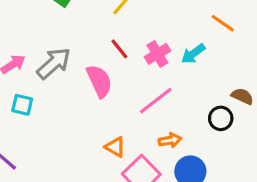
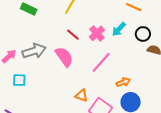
gray arrow: (54, 63) -> (34, 51), turned 35
black circle: (221, 118) -> (143, 34), moved
orange arrow: (170, 140) -> (123, 82), moved

